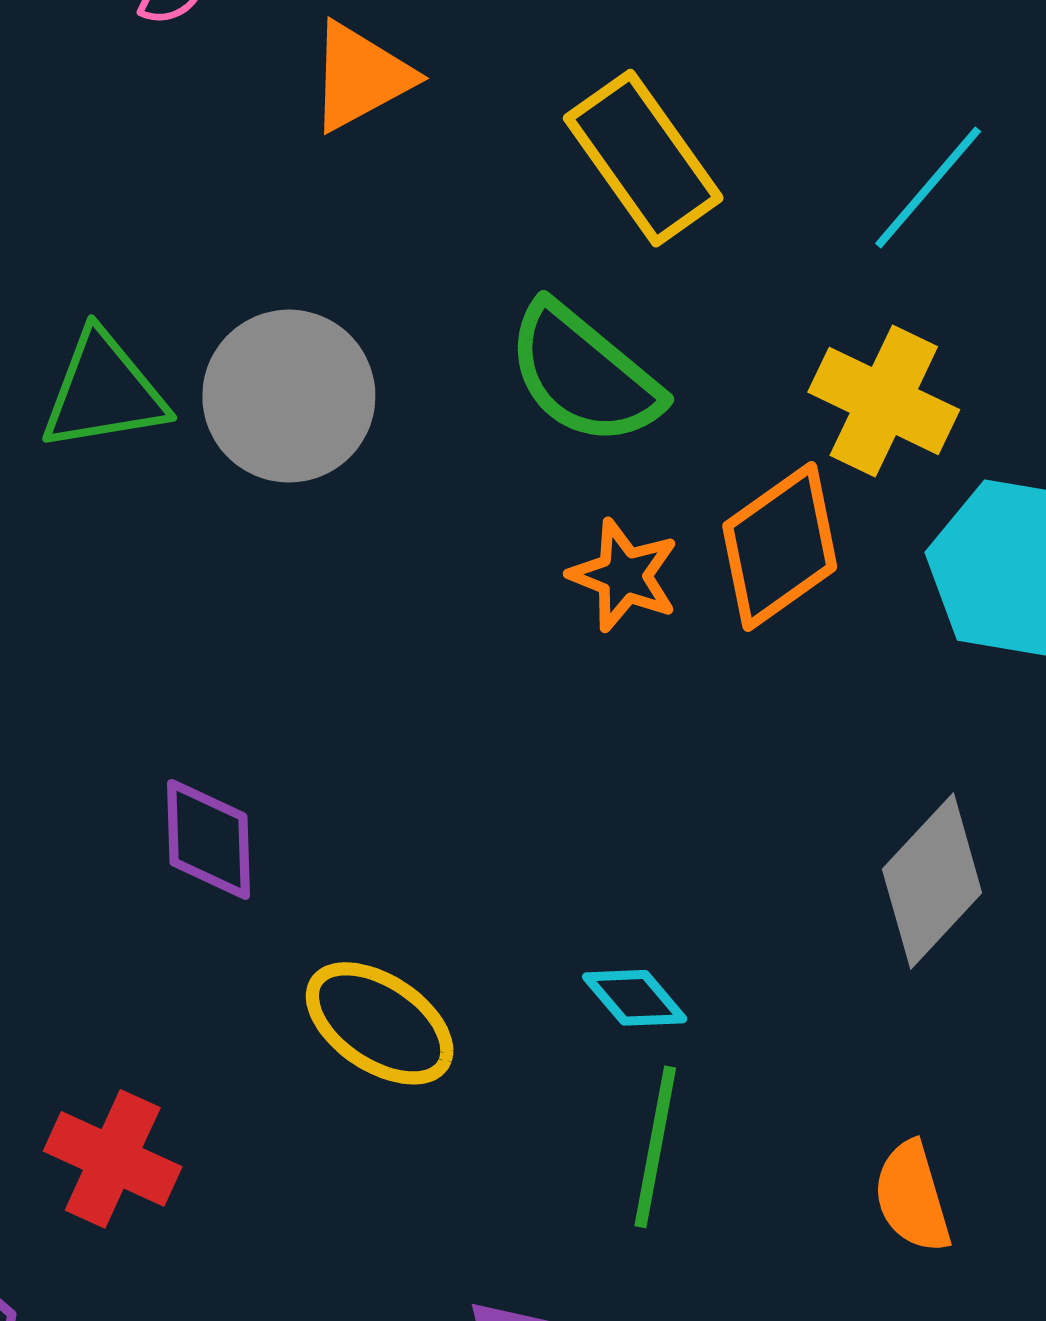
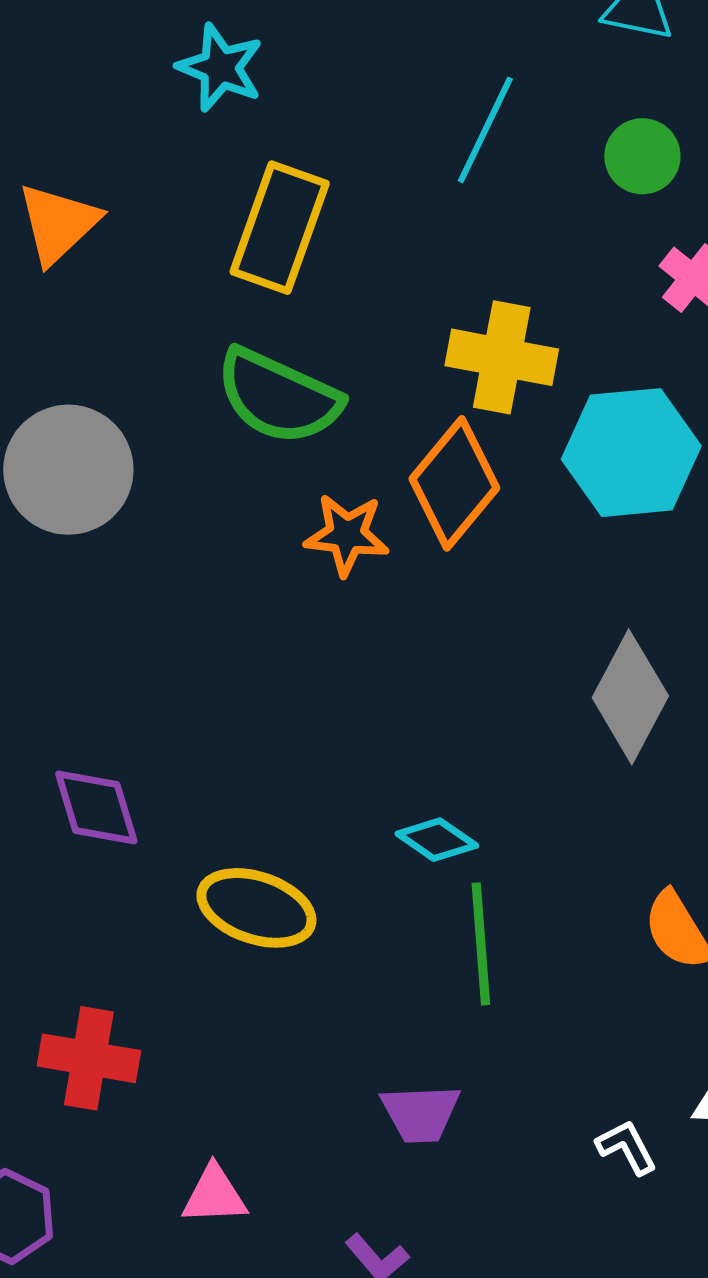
yellow rectangle: (643, 158) -> (280, 228), turned 70
cyan line: (928, 187) -> (485, 130), moved

